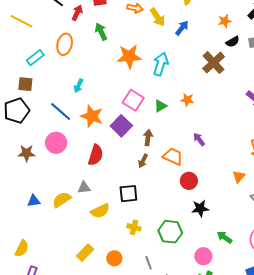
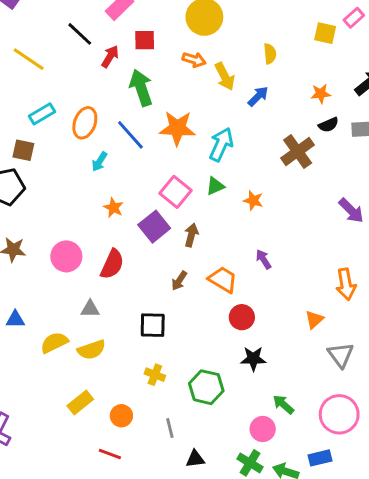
green arrow: (101, 32) -> (141, 88), size x1.4
orange ellipse: (65, 44) -> (85, 123), moved
green triangle: (160, 106) -> (215, 186), moved
blue line: (61, 112) -> (130, 135), moved
orange star: (92, 116) -> (113, 208), size x0.6
brown arrow: (148, 138) -> (191, 235), moved
pink circle: (56, 143) -> (66, 256), moved
yellow semicircle: (62, 200) -> (54, 343), moved
yellow semicircle: (100, 211) -> (91, 350), moved
pink circle: (203, 256) -> (263, 429), moved

